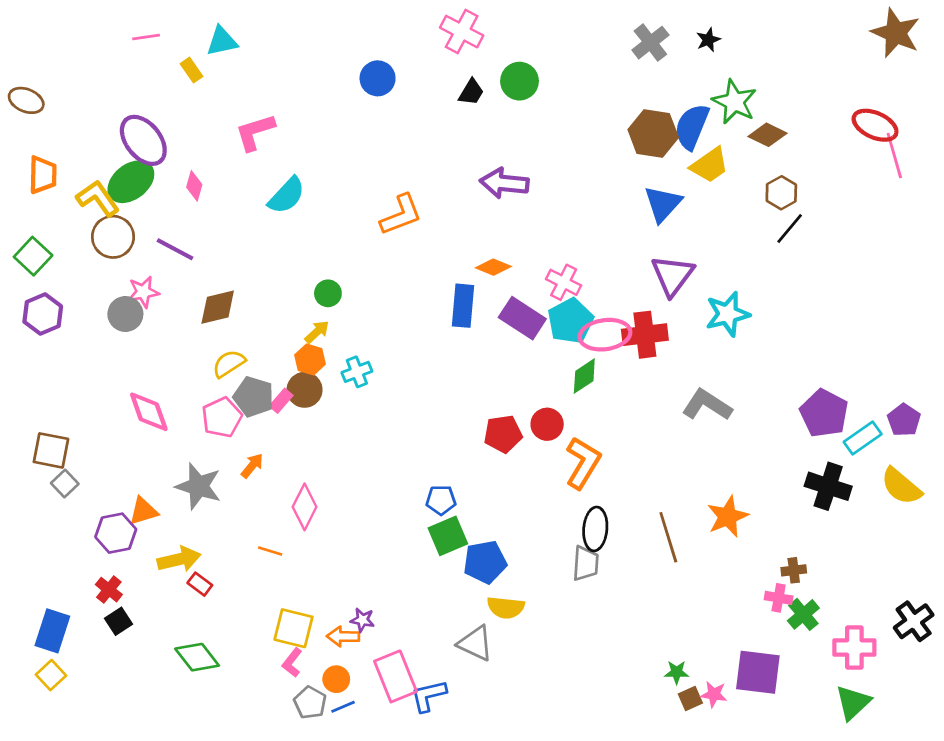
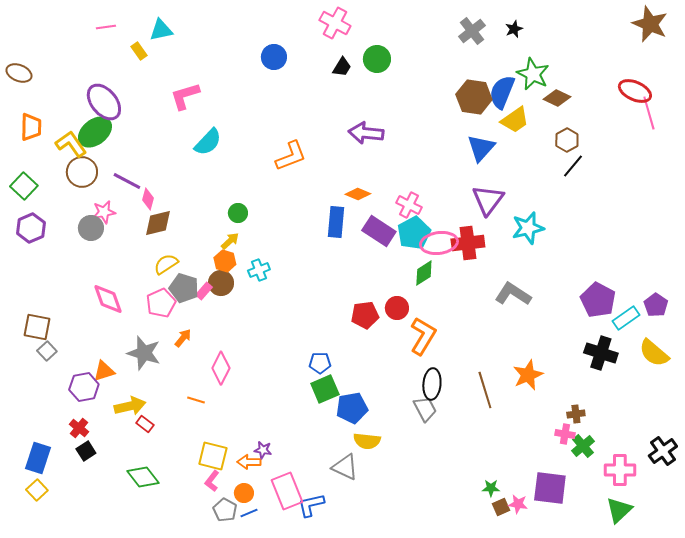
pink diamond: (194, 186) -> (148, 199), moved
gray trapezoid: (586, 563) -> (425, 409), turned -32

